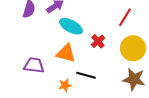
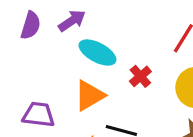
orange triangle: (66, 53) -> (89, 95), turned -45

